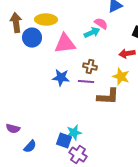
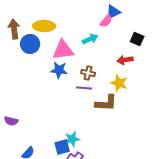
pink semicircle: (101, 24) -> (106, 21), moved, turned 96
blue star: (61, 78) -> (59, 70), moved
purple semicircle: (13, 129) -> (11, 121), moved
blue square: (64, 141) -> (62, 147), turned -35

